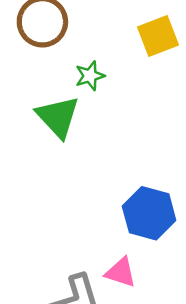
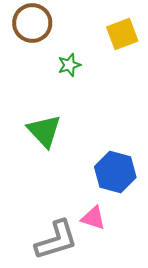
green triangle: (58, 117) -> (44, 131), moved

